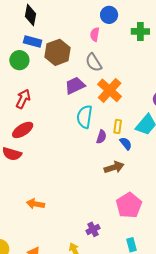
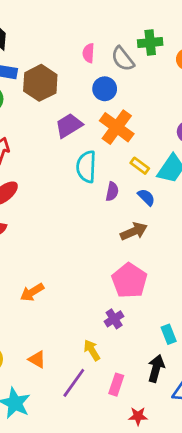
blue circle: (109, 15) -> (105, 89), moved
gray semicircle: (94, 62) -> (123, 59), moved
yellow rectangle: (118, 127) -> (140, 166), moved, turned -56
orange arrow: (35, 204) -> (32, 292), turned -36
pink pentagon: (129, 205) -> (129, 281), moved

